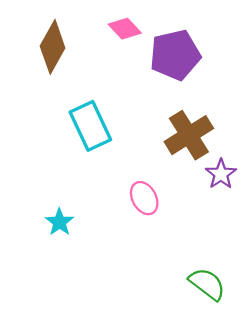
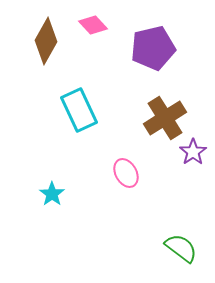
pink diamond: (125, 29) -> (93, 25), moved

